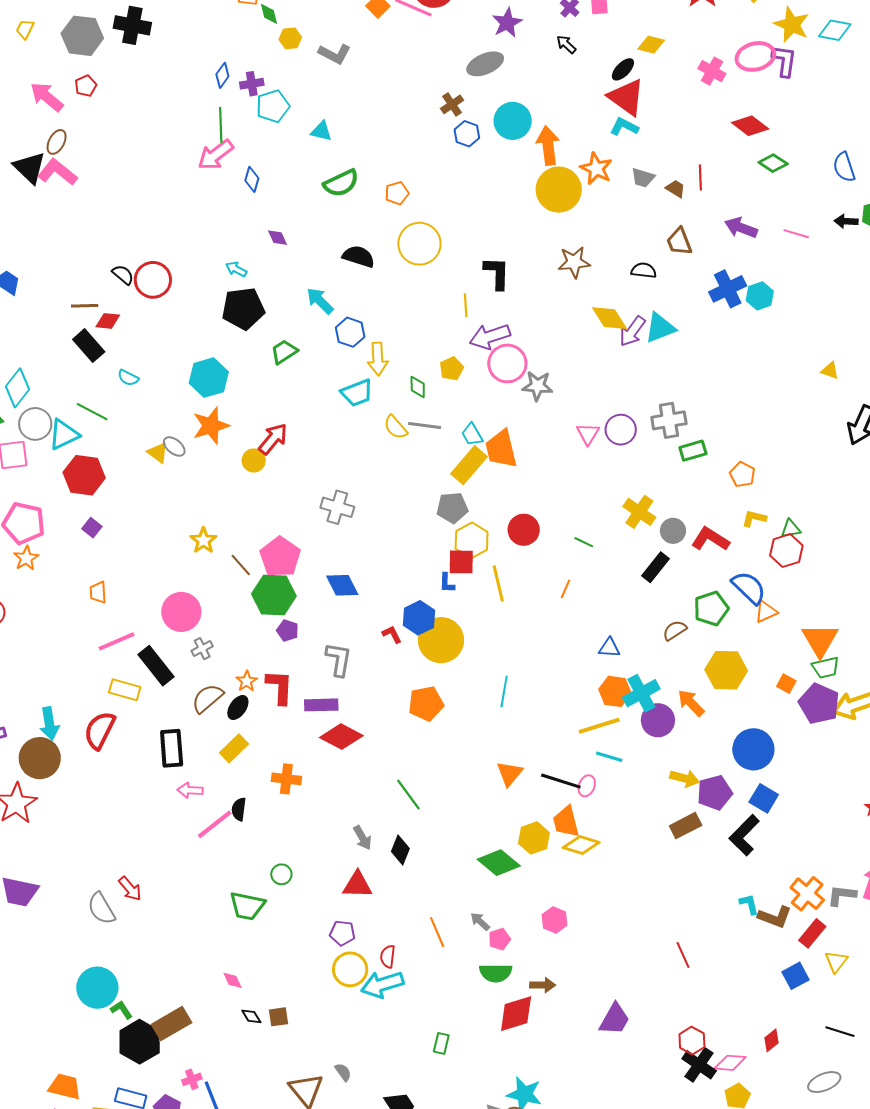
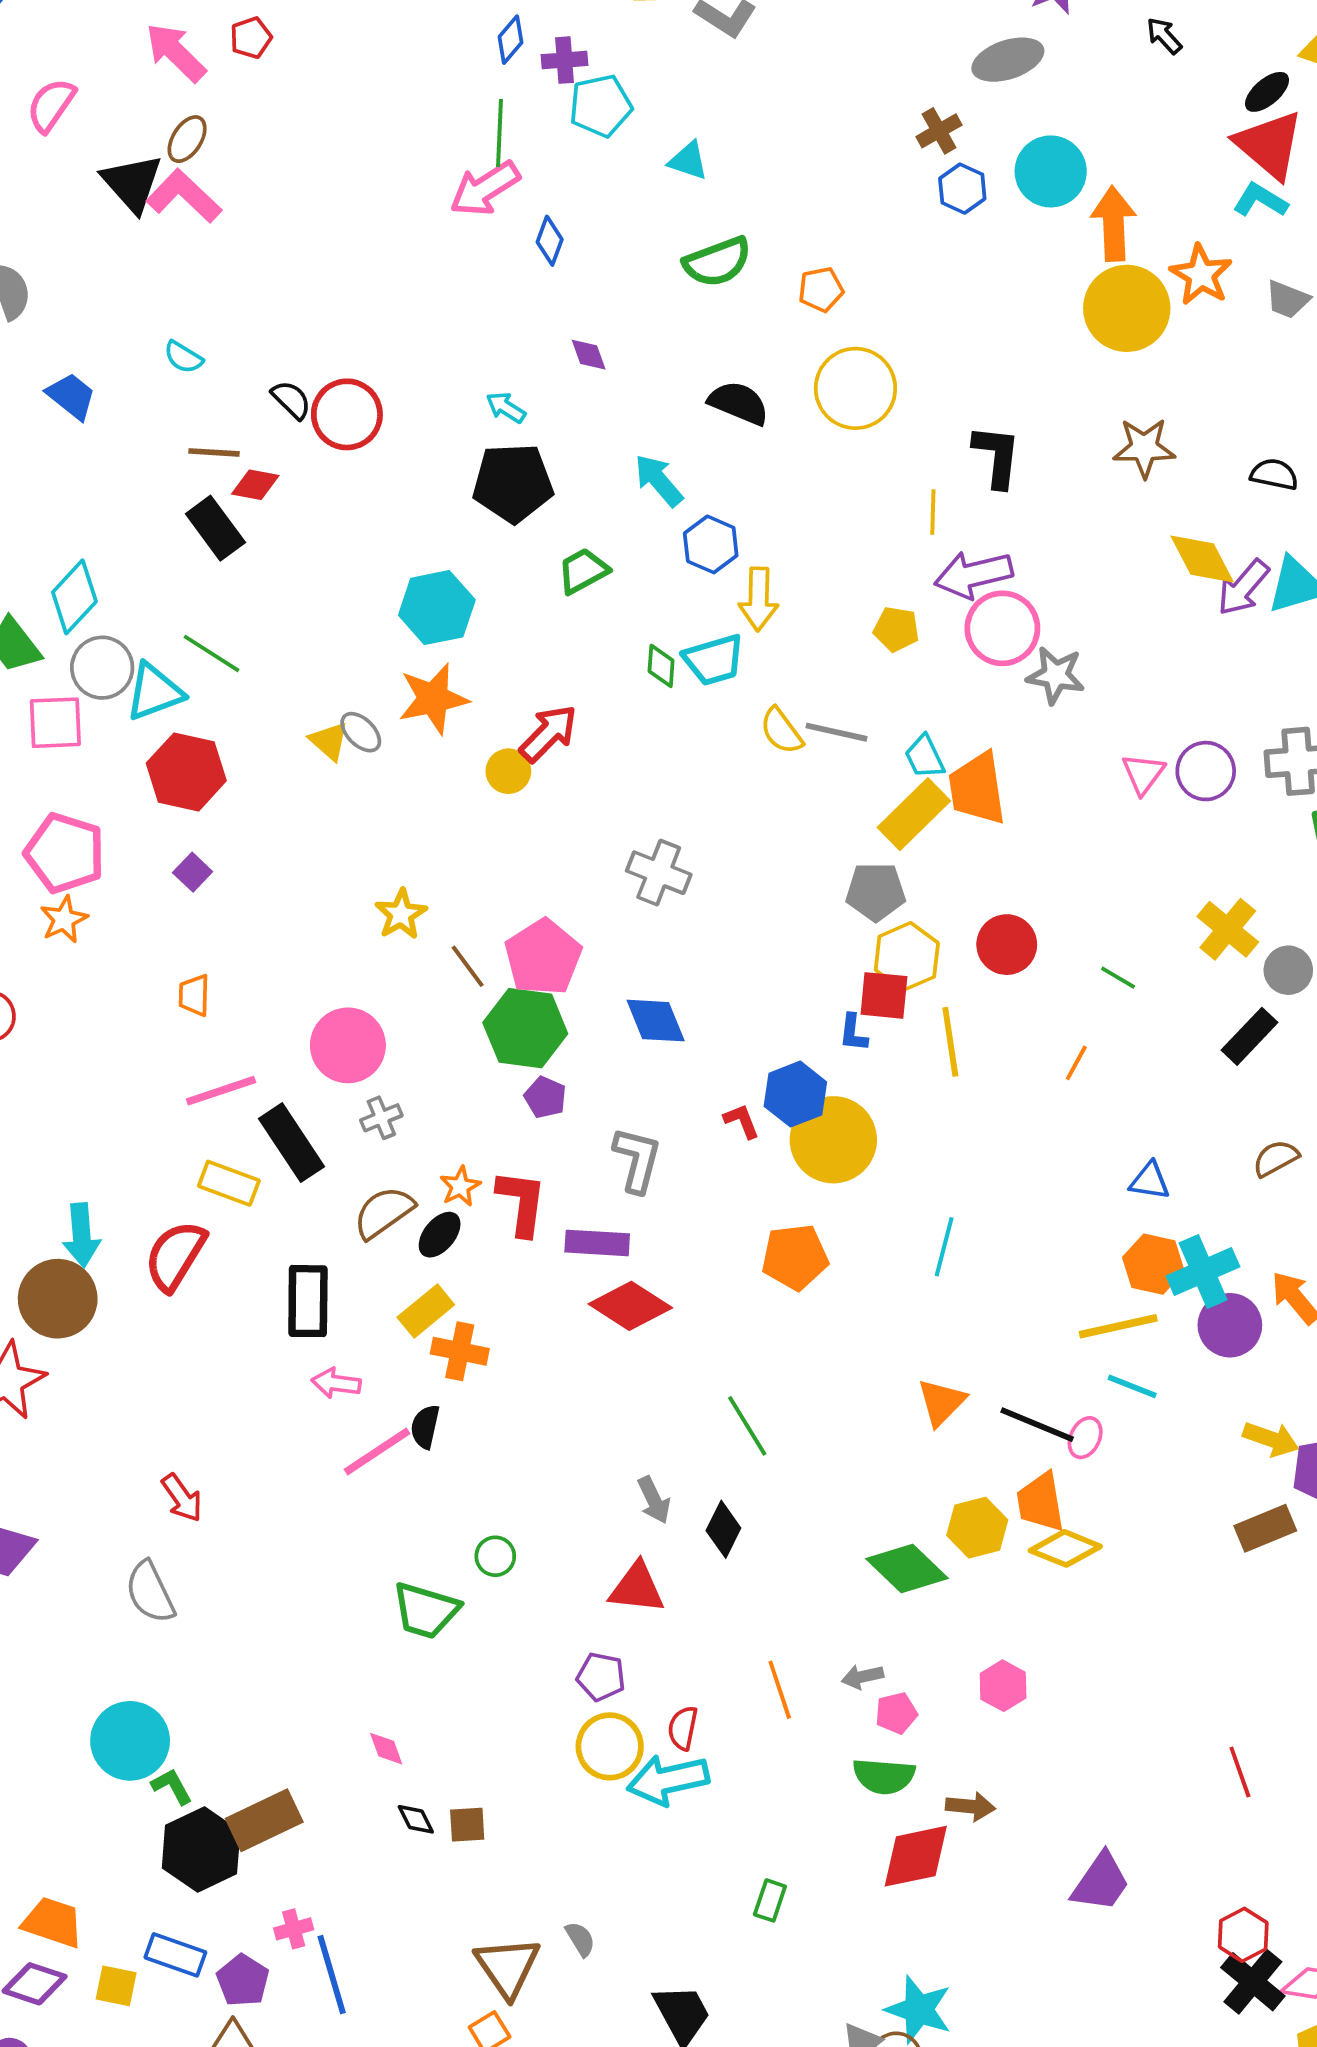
yellow pentagon: (452, 369) -> (896, 629), turned 30
cyan semicircle: (128, 378) -> (183, 357), moved
green diamond: (418, 387) -> (661, 666), moved
orange cross: (286, 779) -> (460, 1351), moved
red arrow: (130, 889) -> (182, 1498), moved
gray arrow: (480, 921) -> (862, 1677), turned -60

